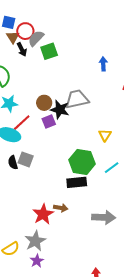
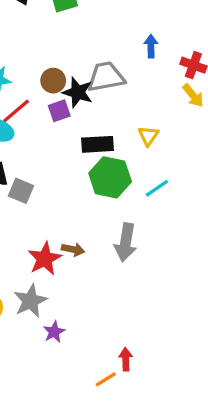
blue arrow: (103, 64) -> (151, 46), moved
gray square: (26, 159) -> (21, 191), moved
black rectangle: (77, 182) -> (97, 144), moved
gray arrow: (104, 217) -> (126, 242), moved, turned 95
purple star: (37, 261) -> (54, 332), moved

